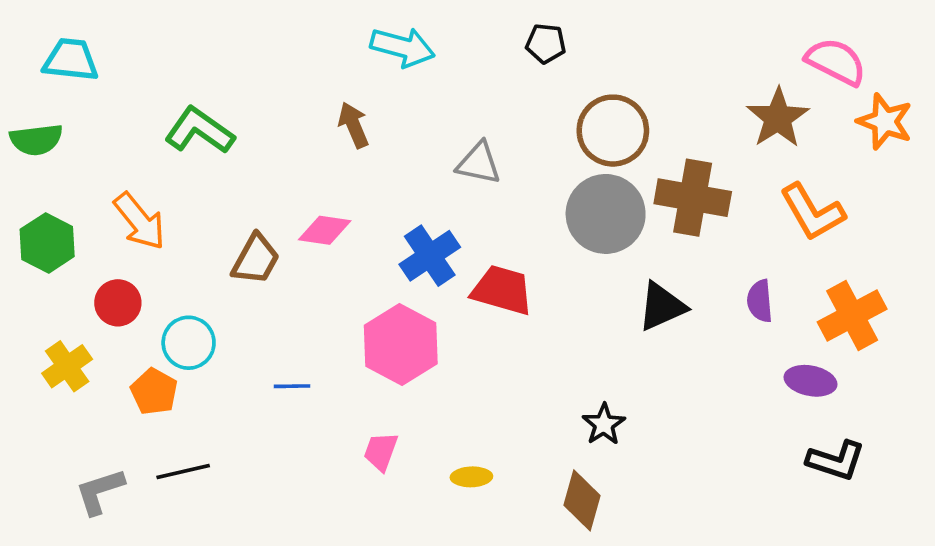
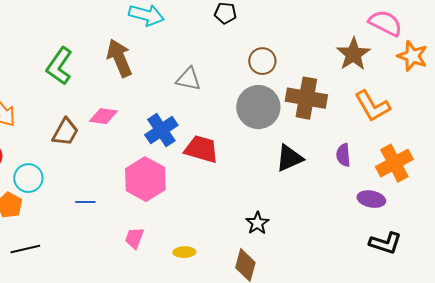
brown arrow: (354, 125) -> (119, 58), size x1.5
green L-shape: (199, 131) -> (59, 66), moved, turned -90
brown circle: (613, 131) -> (262, 61), size x0.7

